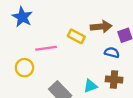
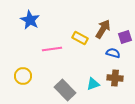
brown arrow: (101, 27) -> (103, 29), turned -54
yellow circle: (24, 68) -> (23, 76), moved

